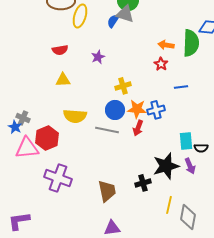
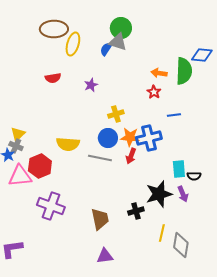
yellow triangle: (63, 80) -> (18, 134), moved, turned -42
blue cross: (156, 110) -> (149, 138), size x1.4

